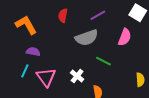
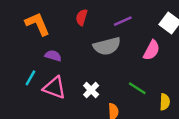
purple semicircle: (33, 52) -> (53, 56), moved
green line: (104, 61) -> (137, 88), moved
pink triangle: (46, 77) -> (55, 88), turned -40

